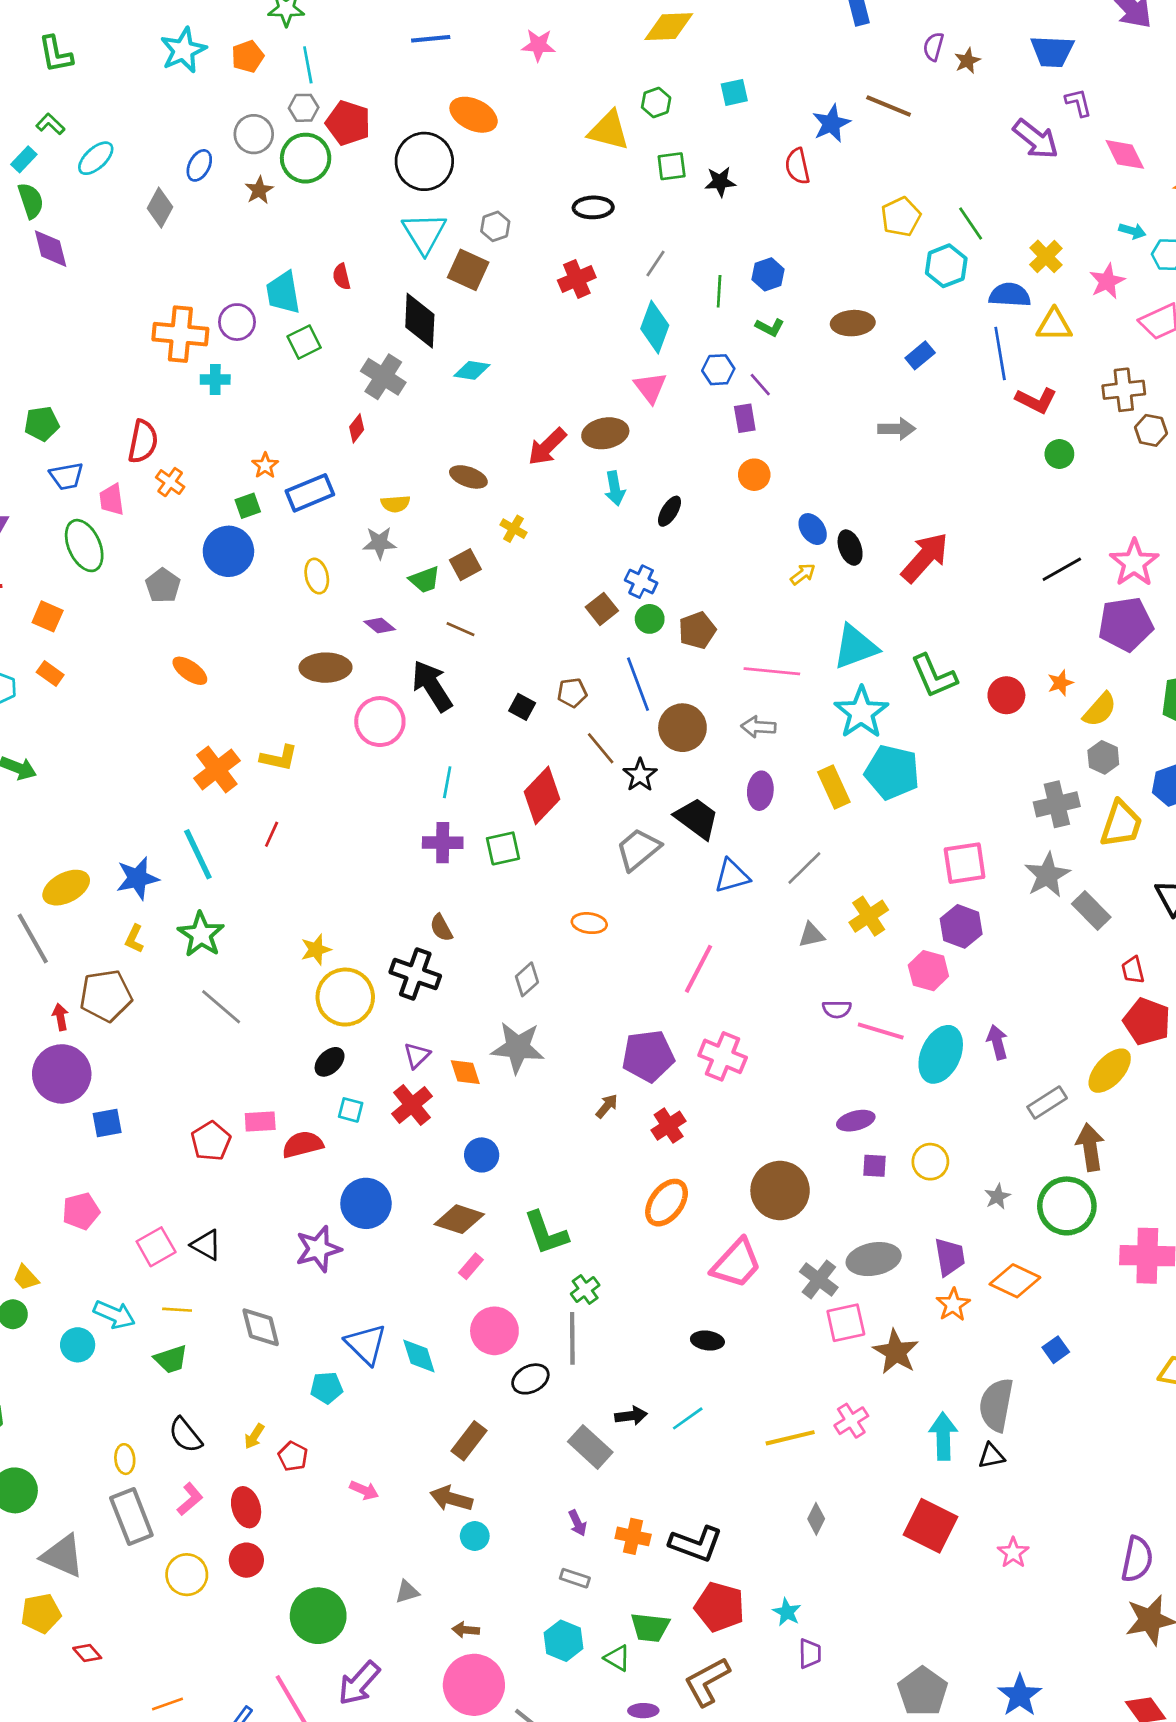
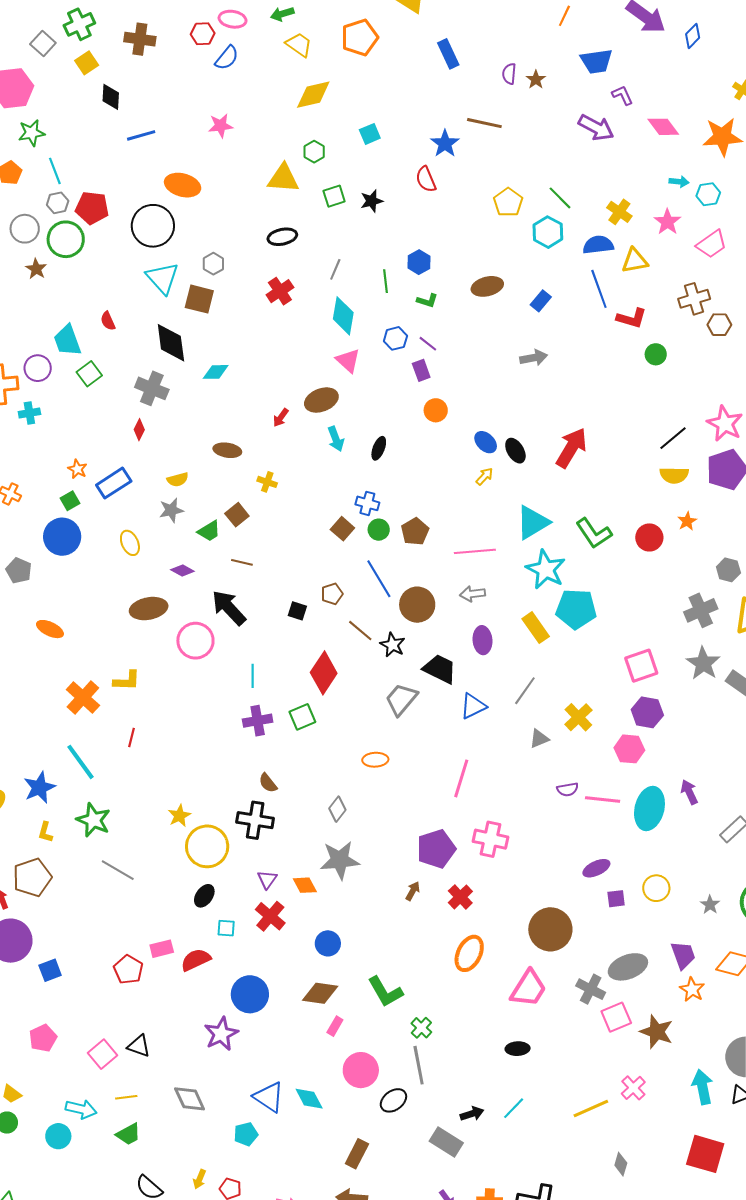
red arrow: (547, 447) -> (281, 418), size x0.6
yellow semicircle: (1100, 710) -> (674, 475), moved, turned 60

